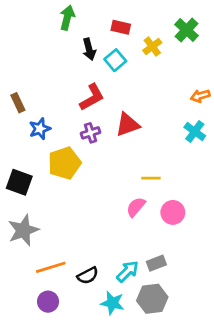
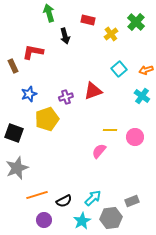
green arrow: (67, 18) -> (49, 13), turned -30
cyan square: (115, 60) -> (119, 69), moved
red L-shape: (92, 97) -> (33, 52), moved, turned -140
brown rectangle: (18, 103) -> (13, 66), moved
pink circle: (173, 212) -> (135, 137), moved
gray rectangle: (156, 263) -> (132, 201), moved
purple circle: (48, 302) -> (44, 220), moved
cyan star: (112, 303) -> (82, 221), turned 30

